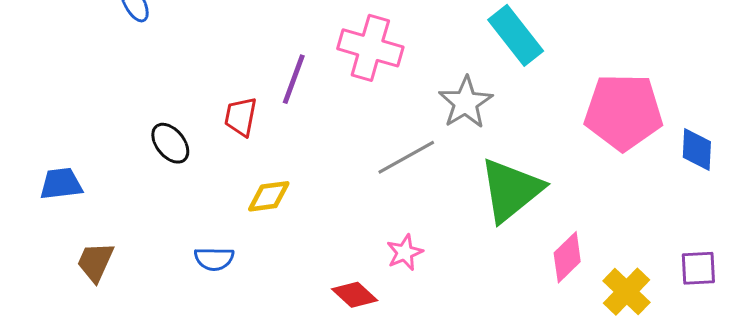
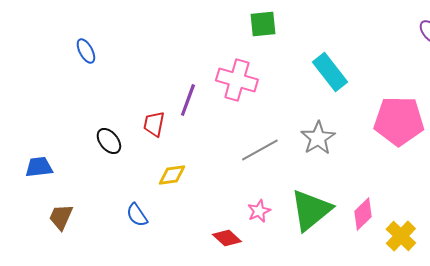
gray star: (466, 103) -> (318, 138), moved
green triangle: (511, 190) -> (311, 210), moved
blue semicircle: (214, 259) -> (137, 215), turned 55

